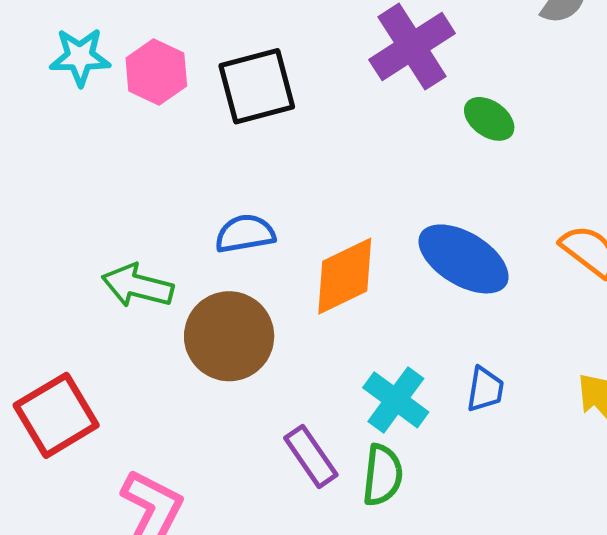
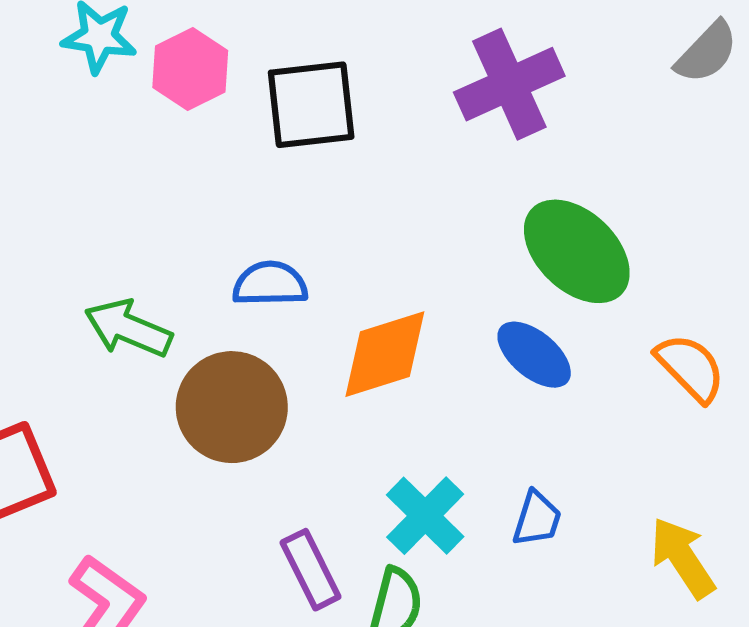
green ellipse: (489, 119) -> (577, 251), moved, size x1.8
blue ellipse: (464, 259) -> (534, 355), size x0.7

